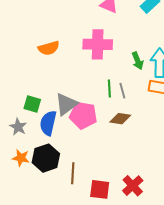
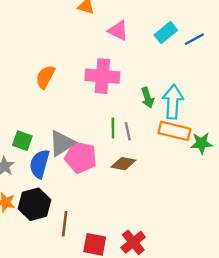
orange semicircle: (49, 48) -> (45, 77), turned 130

